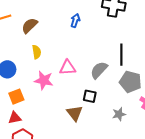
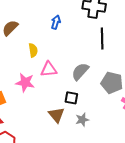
yellow semicircle: (37, 52) -> (33, 50), moved
black line: (121, 55) -> (102, 38), moved
gray star: (119, 114) -> (82, 120), moved

